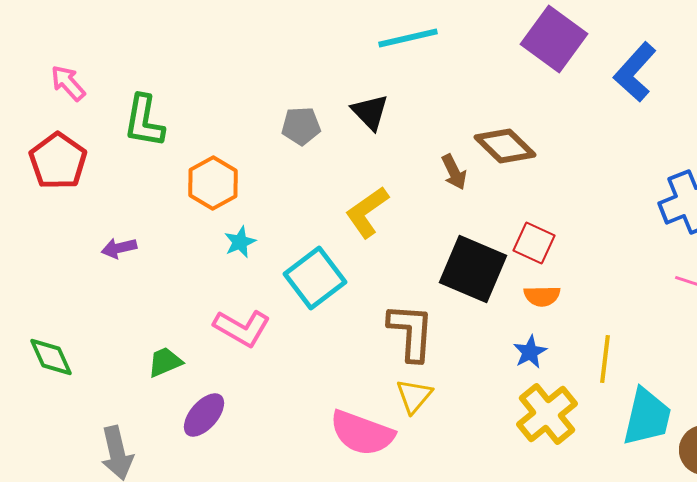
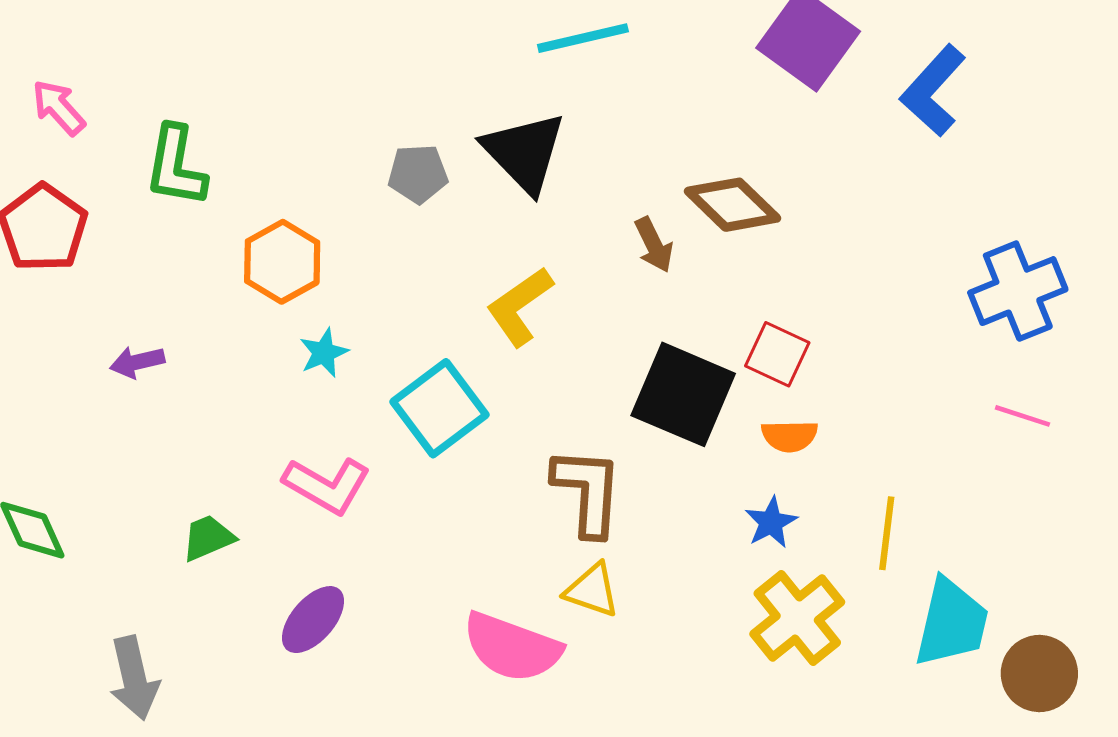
black triangle: (370, 112) -> (524, 152), size x1.5
yellow triangle: (414, 396) -> (592, 590), turned -51
purple ellipse: (204, 415) -> (313, 620), moved

